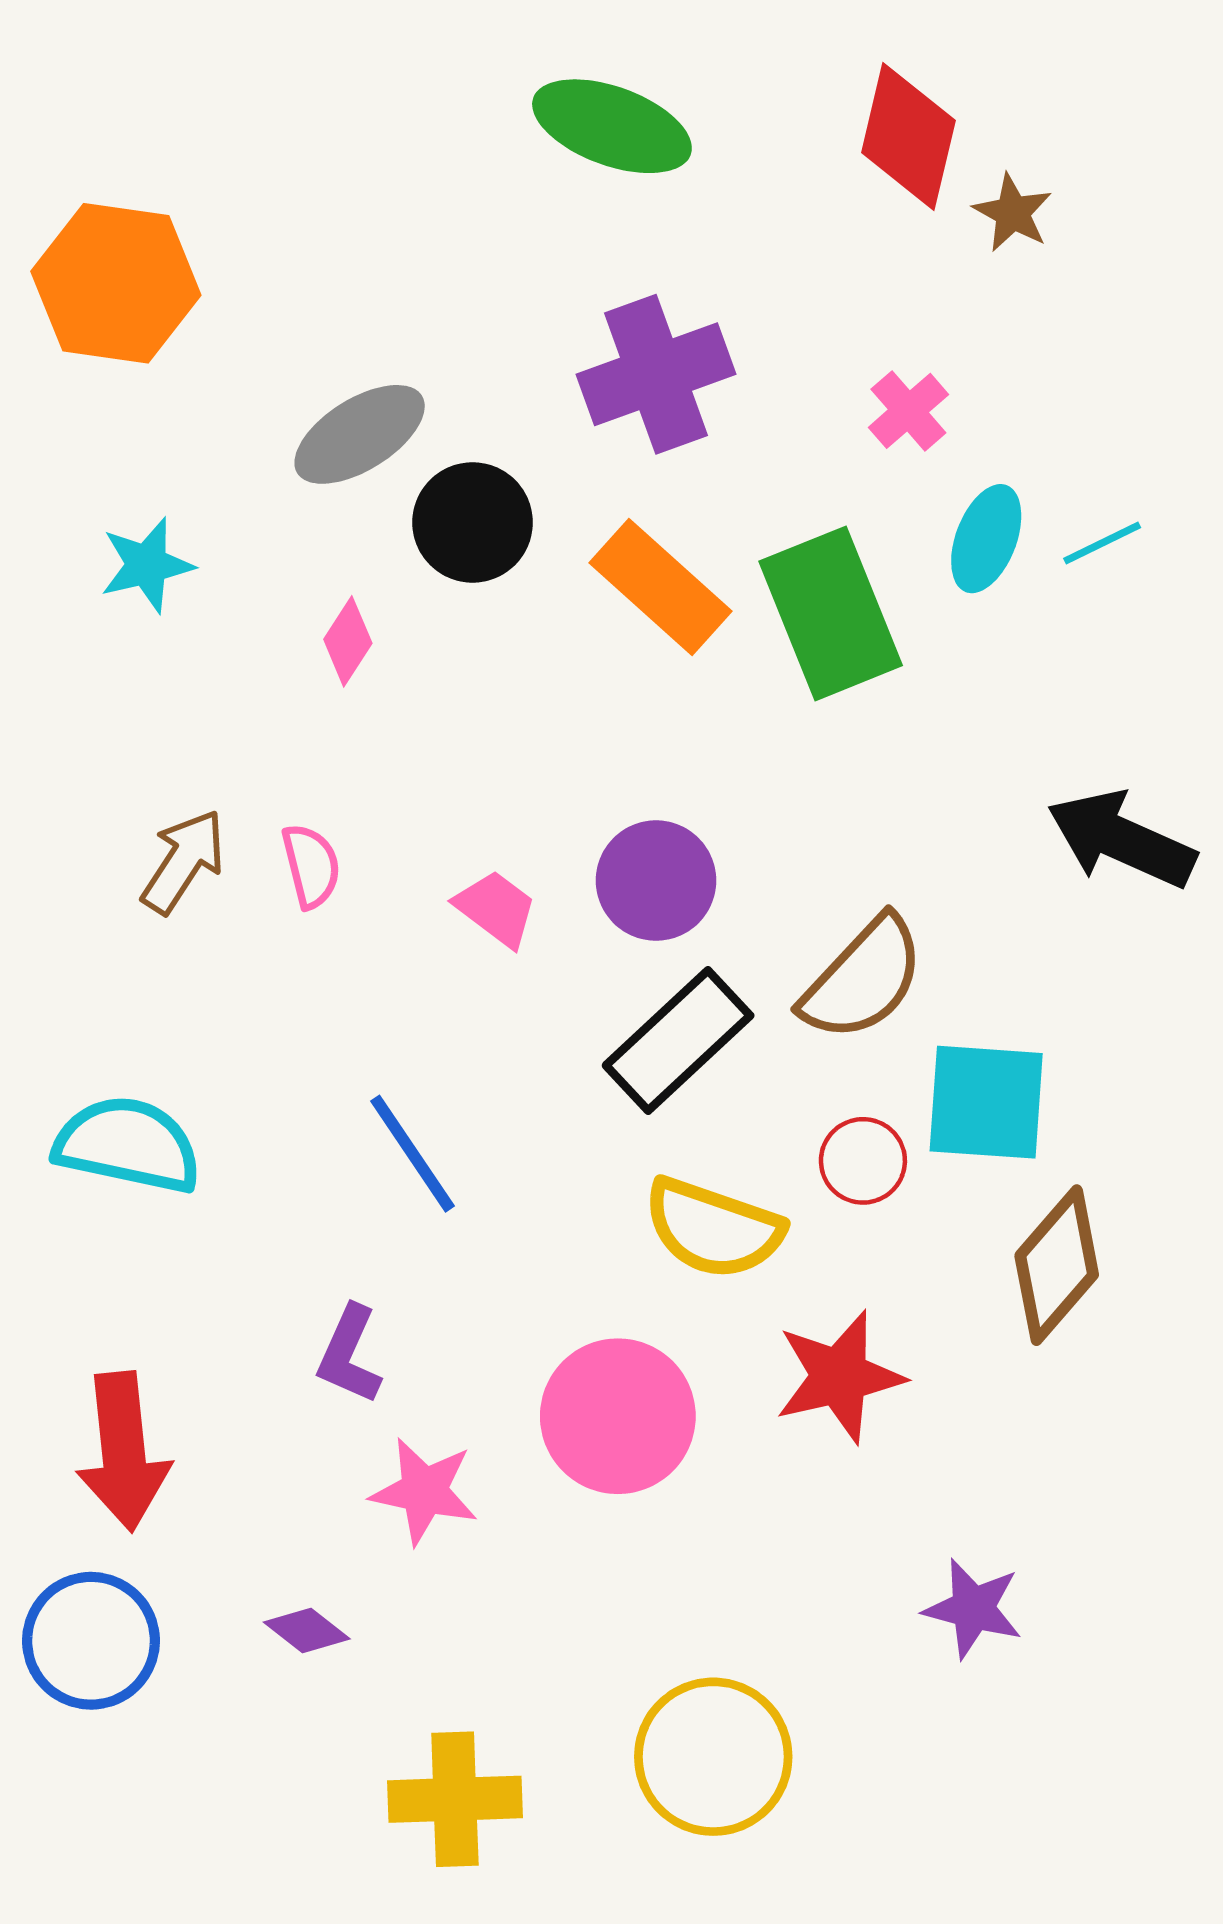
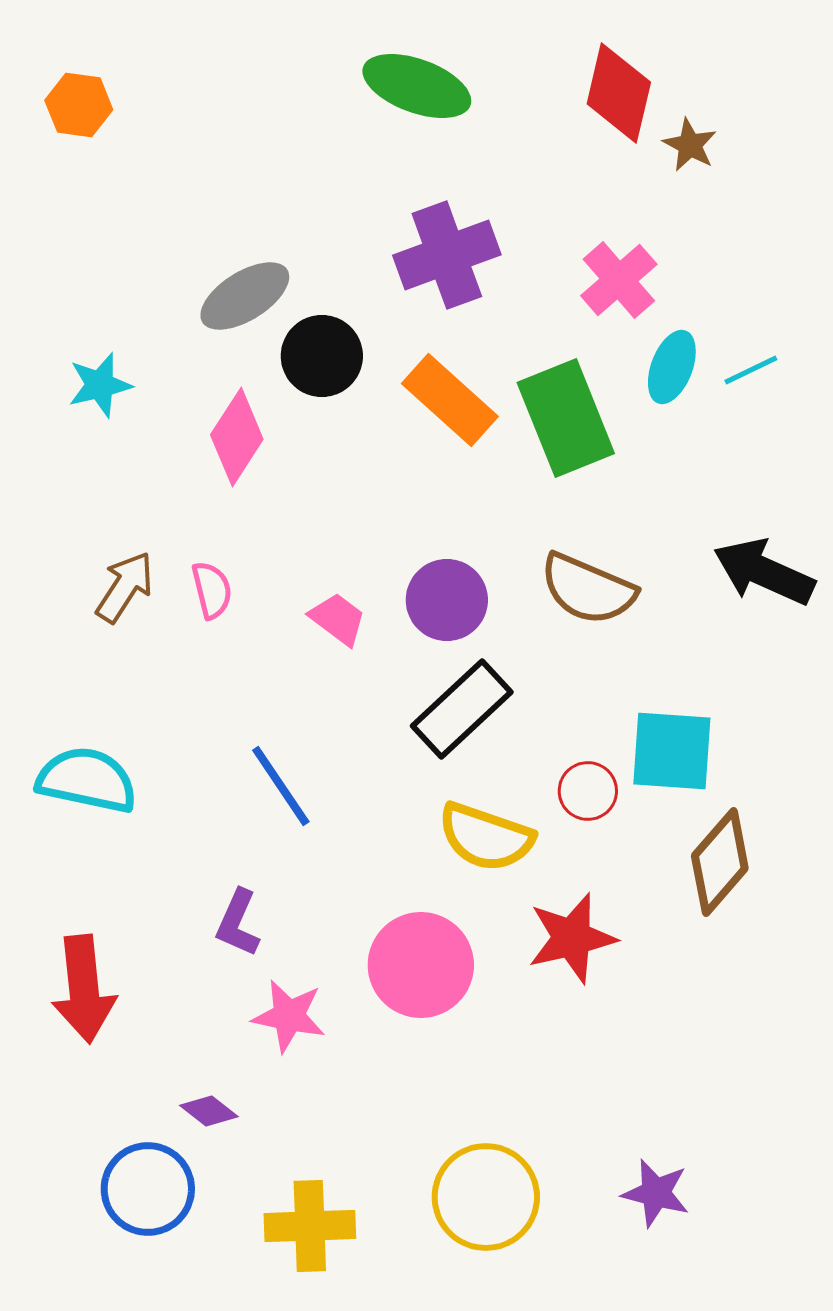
orange hexagon: (116, 283) -> (79, 105), moved, size x0.6
pink cross: (908, 411) -> (619, 280), size x1.4
pink diamond: (348, 641) -> (237, 437), size x1.6
brown semicircle: (863, 979) -> (588, 589), moved, turned 70
purple star: (973, 1608) -> (656, 1193), moved
blue circle: (91, 1641) -> (148, 1189), moved

